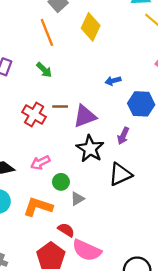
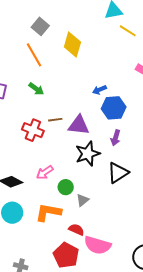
blue hexagon: (141, 104) -> (114, 108), moved
purple triangle: (85, 116) -> (79, 125), turned 35
black star: (90, 149) -> (88, 154), turned 30

